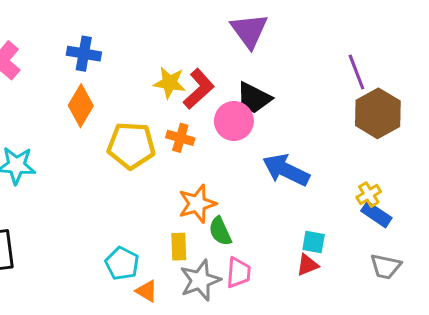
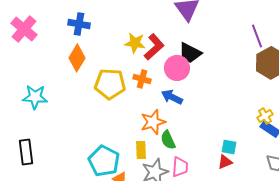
blue arrow: (286, 170) -> (172, 97), moved, size x0.7
cyan pentagon: (122, 263) -> (104, 161), size x1.4

